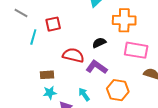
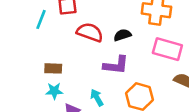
red semicircle: (73, 55) -> (90, 32), moved
purple L-shape: (97, 67) -> (116, 65), turned 145

